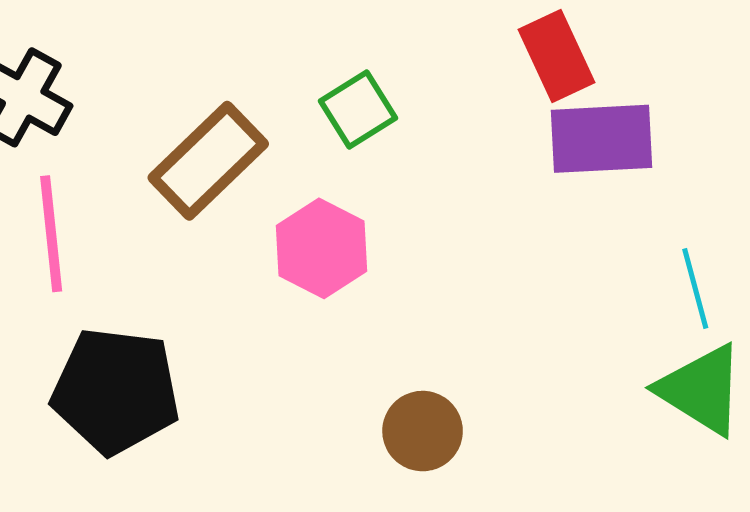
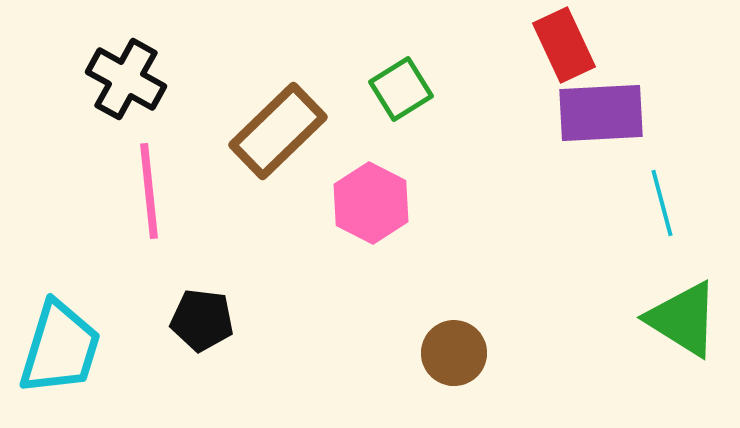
cyan line: (695, 289) -> (662, 203), moved
black pentagon: (116, 391) -> (202, 320), size x0.6

